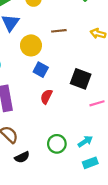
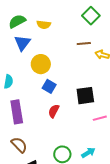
brown line: (59, 31) -> (84, 43), moved
black square: (81, 79) -> (85, 96), turned -30

